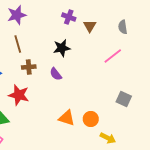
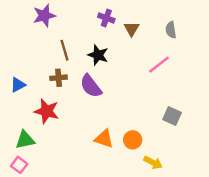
brown line: (18, 44) -> (65, 50), moved
black star: (62, 48) -> (98, 55), turned 30
purple semicircle: (56, 74) -> (91, 86), size x1.5

